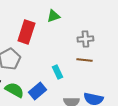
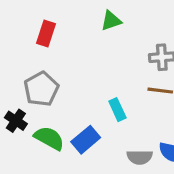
red rectangle: (26, 32) -> (46, 33), moved, size x0.7

